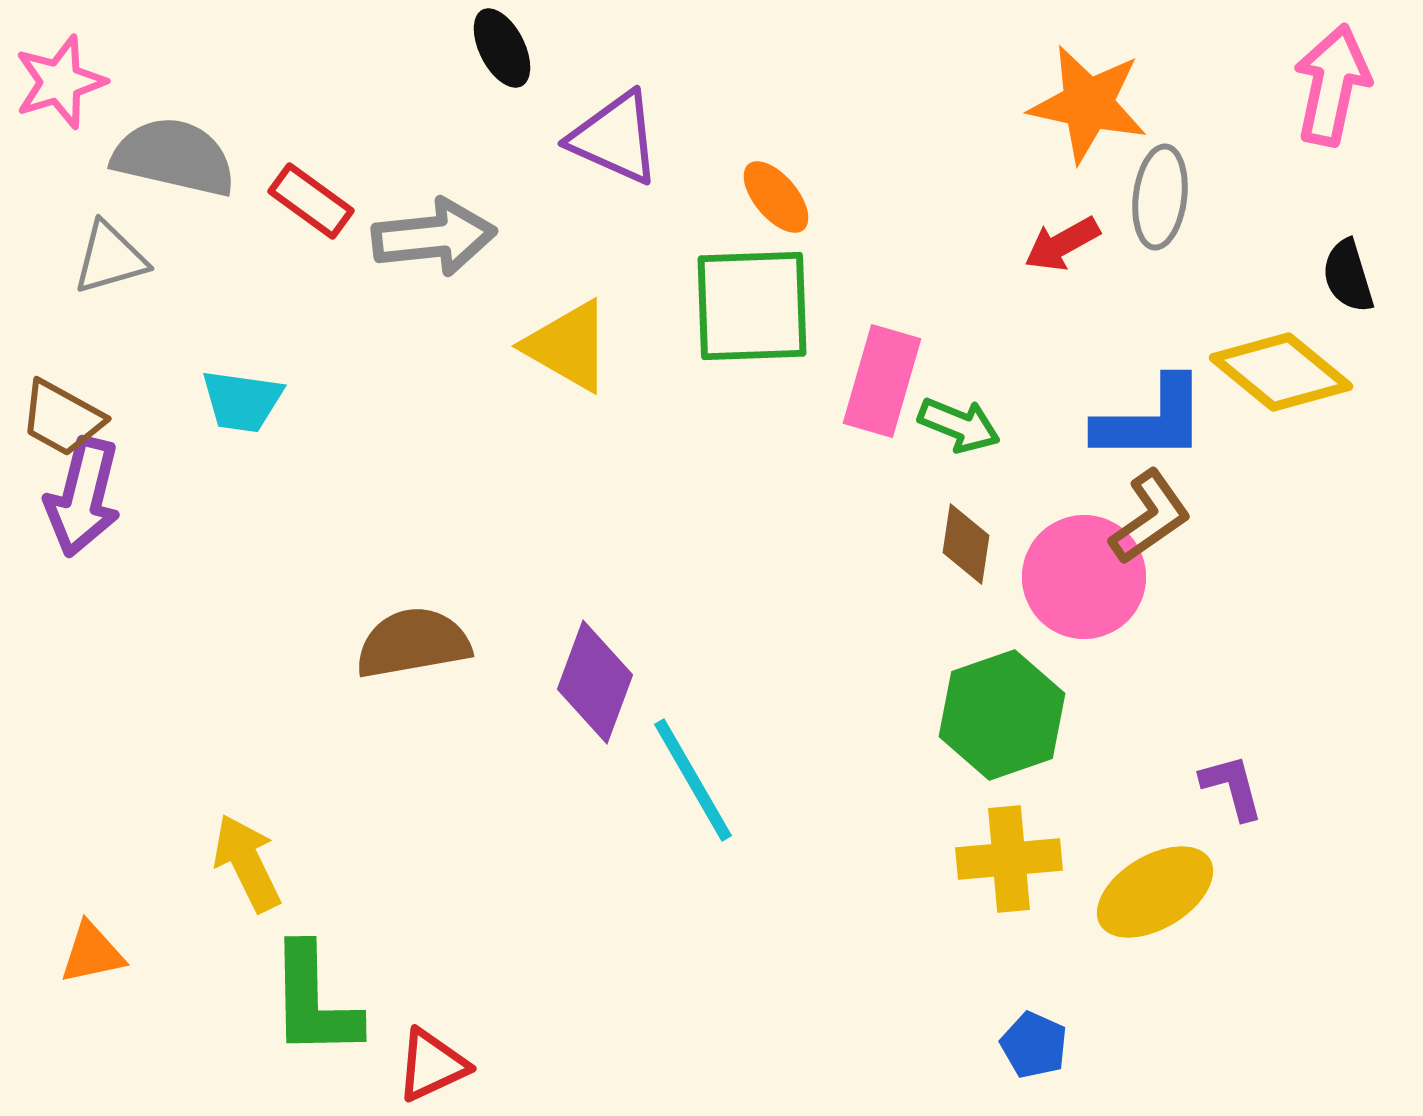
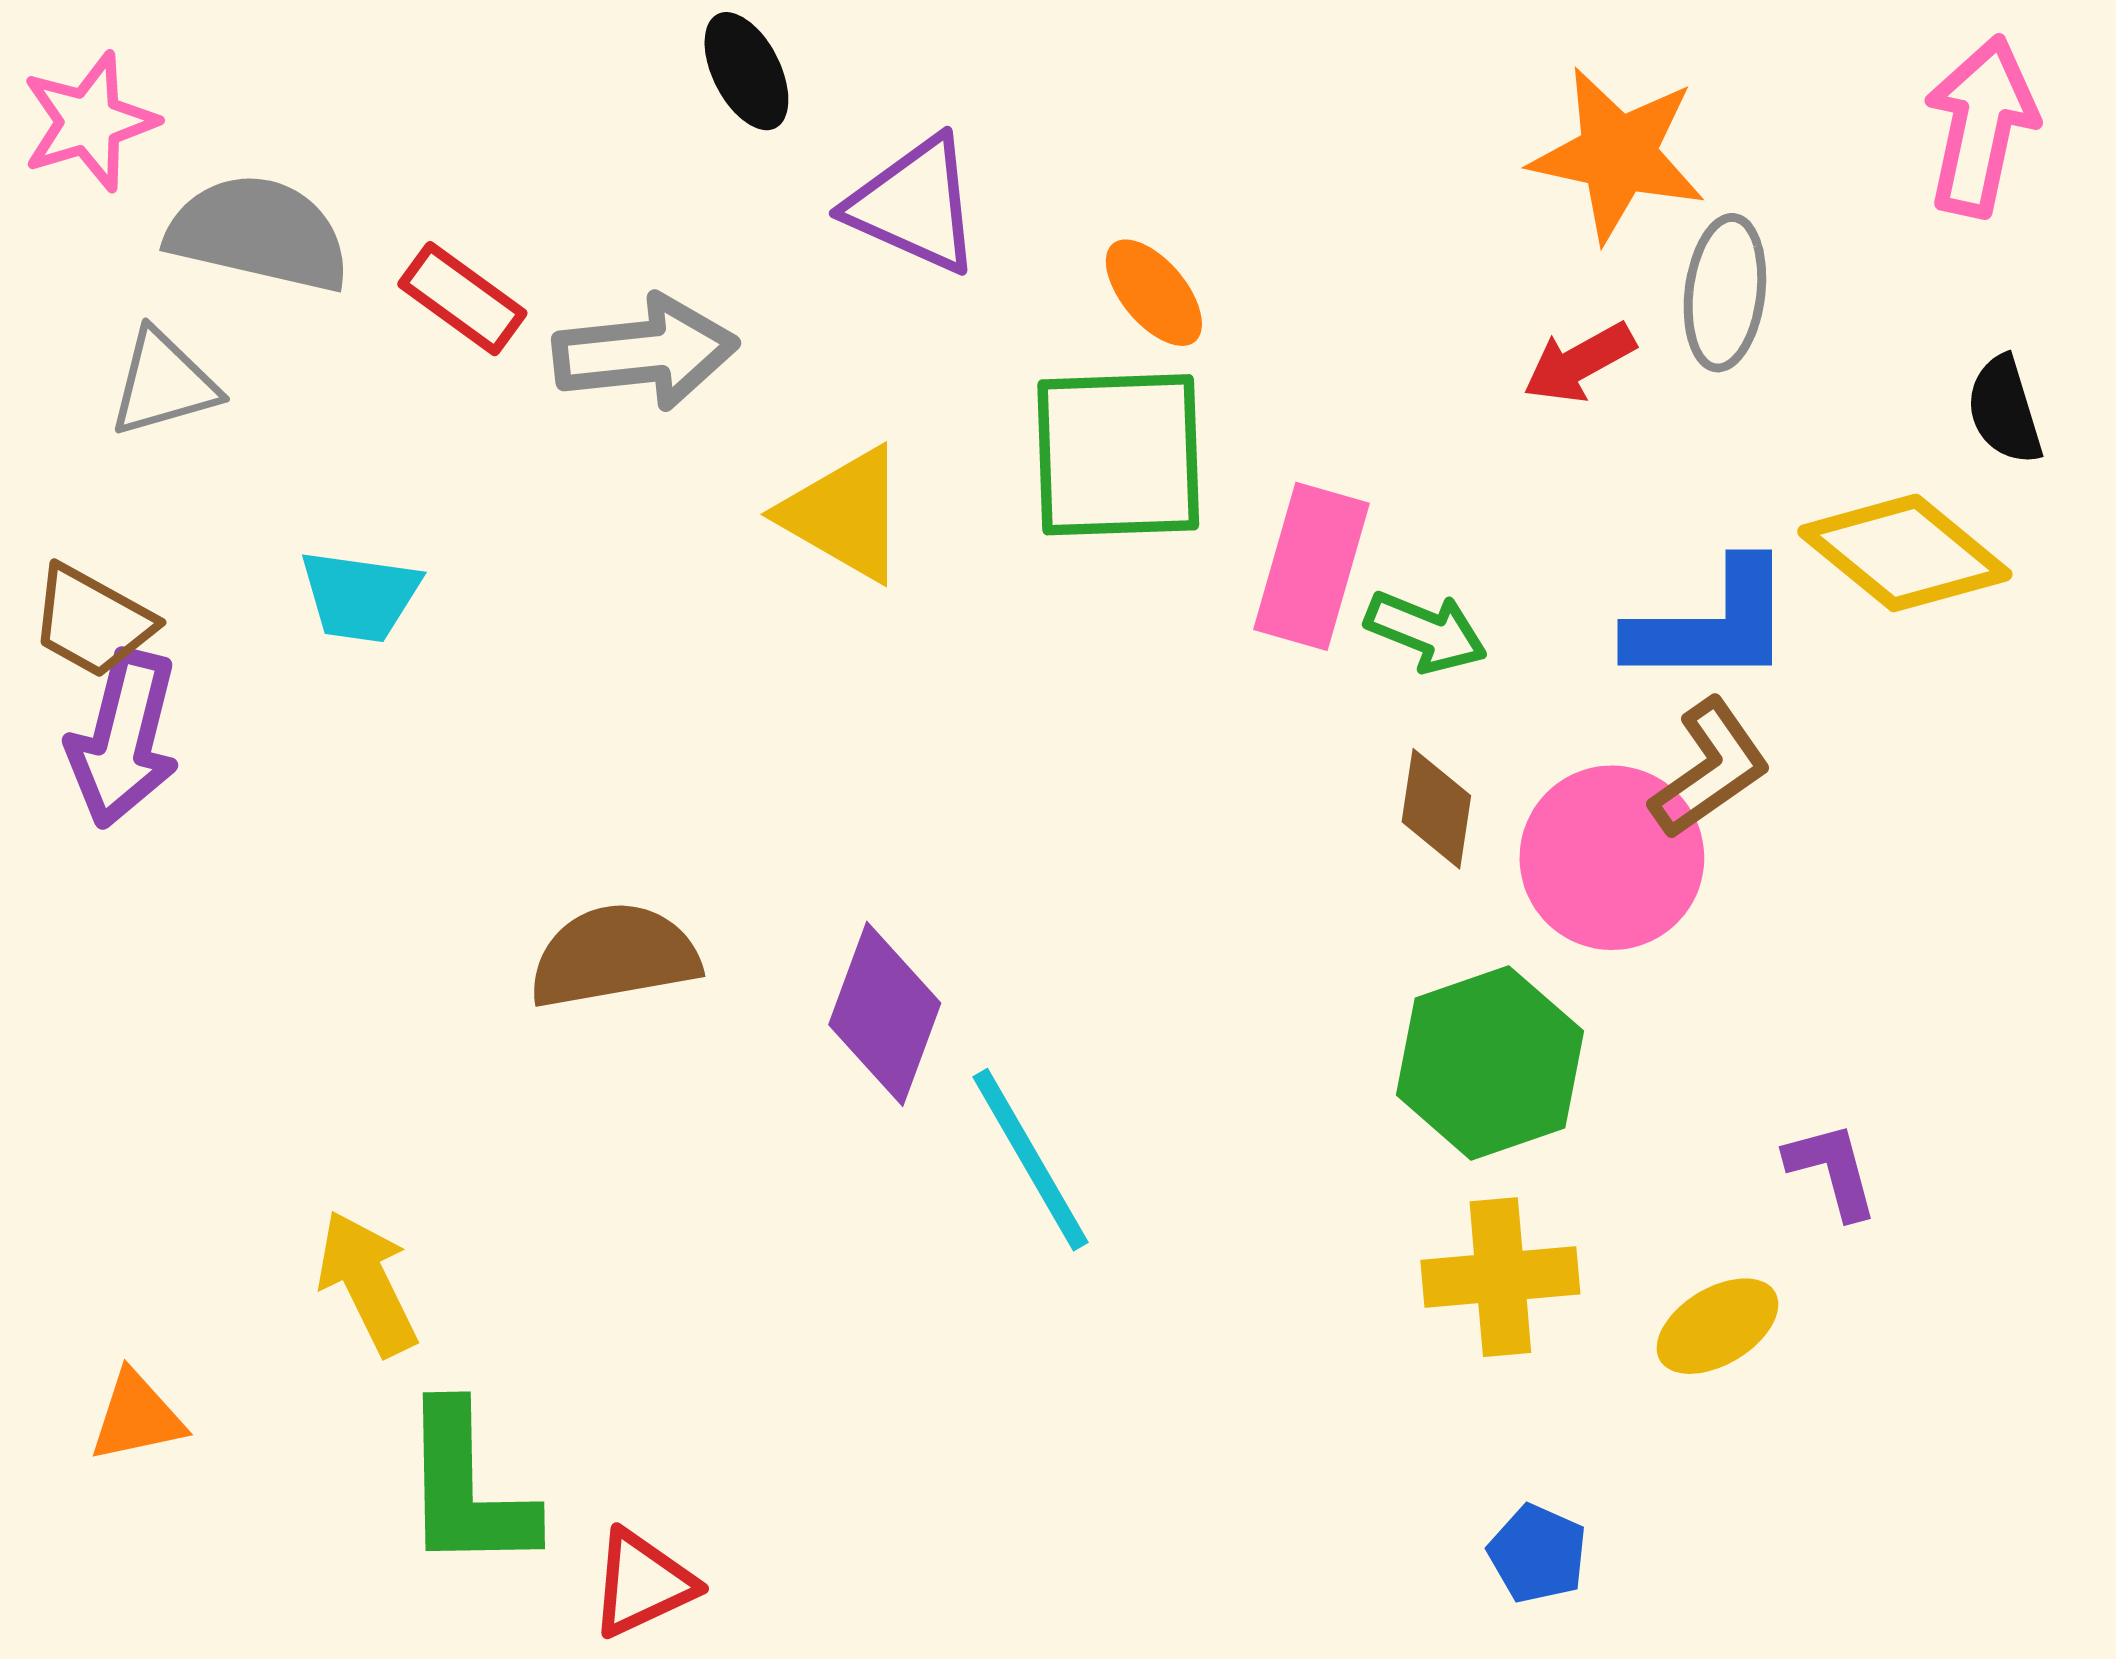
yellow ellipse: (1155, 892) -> (1717, 1326), size x0.7

